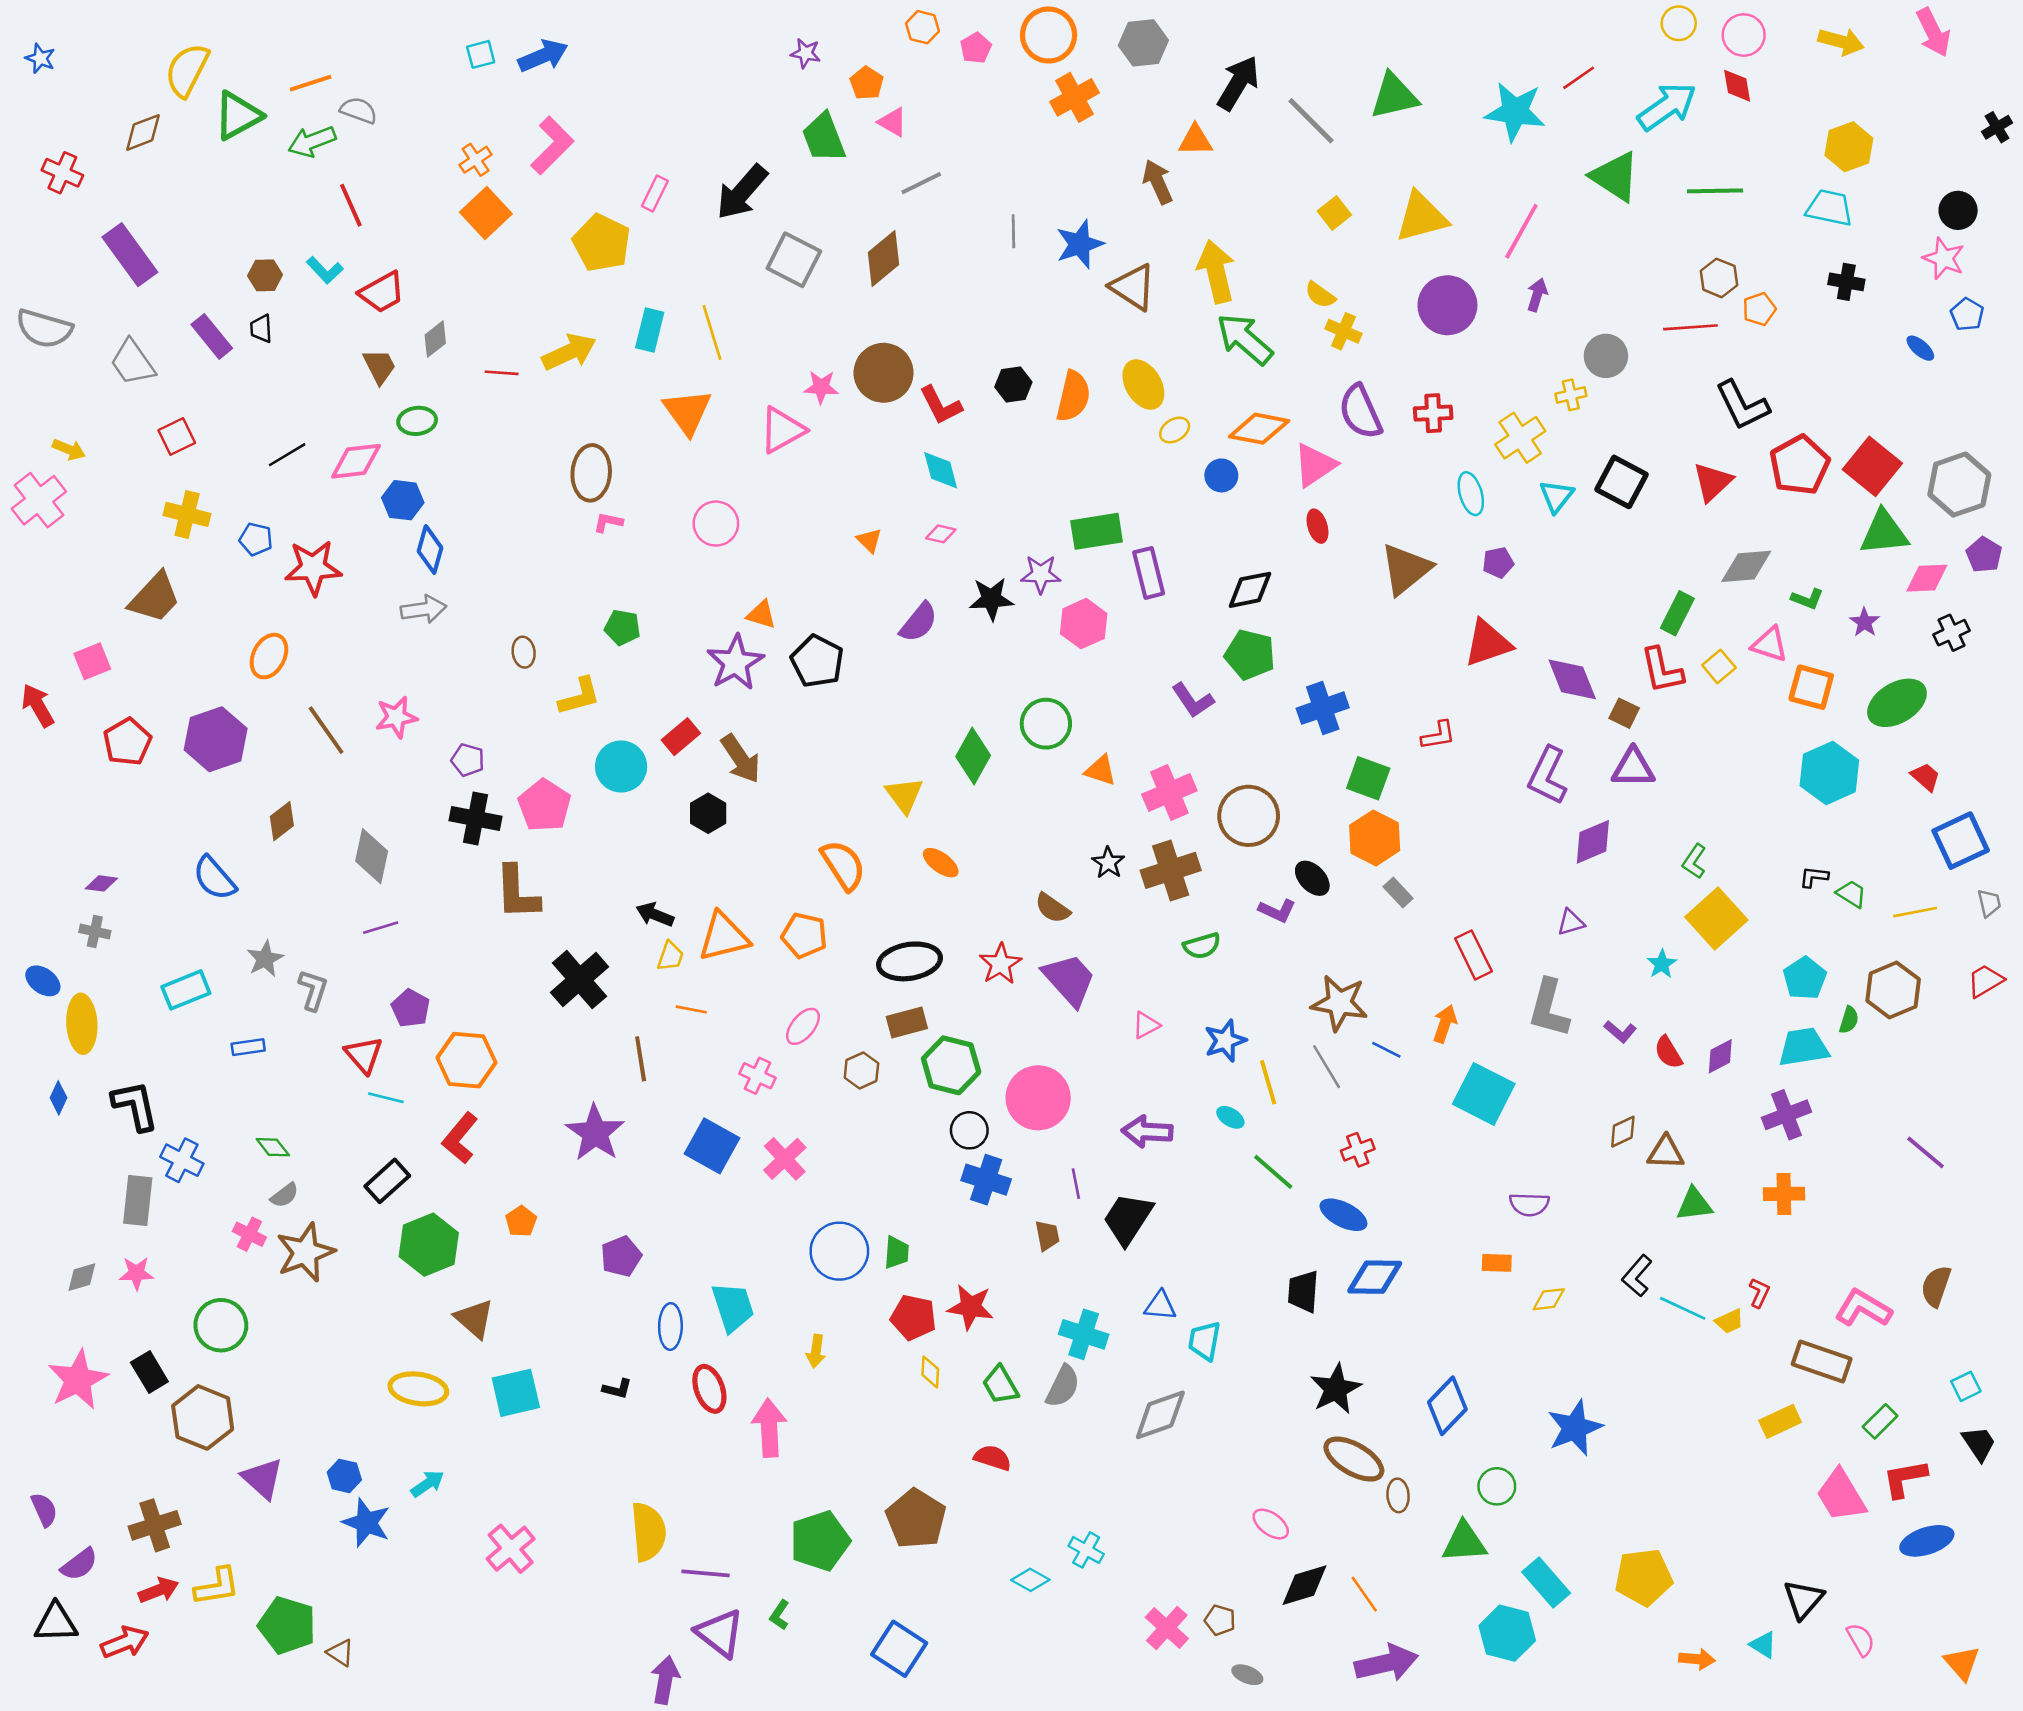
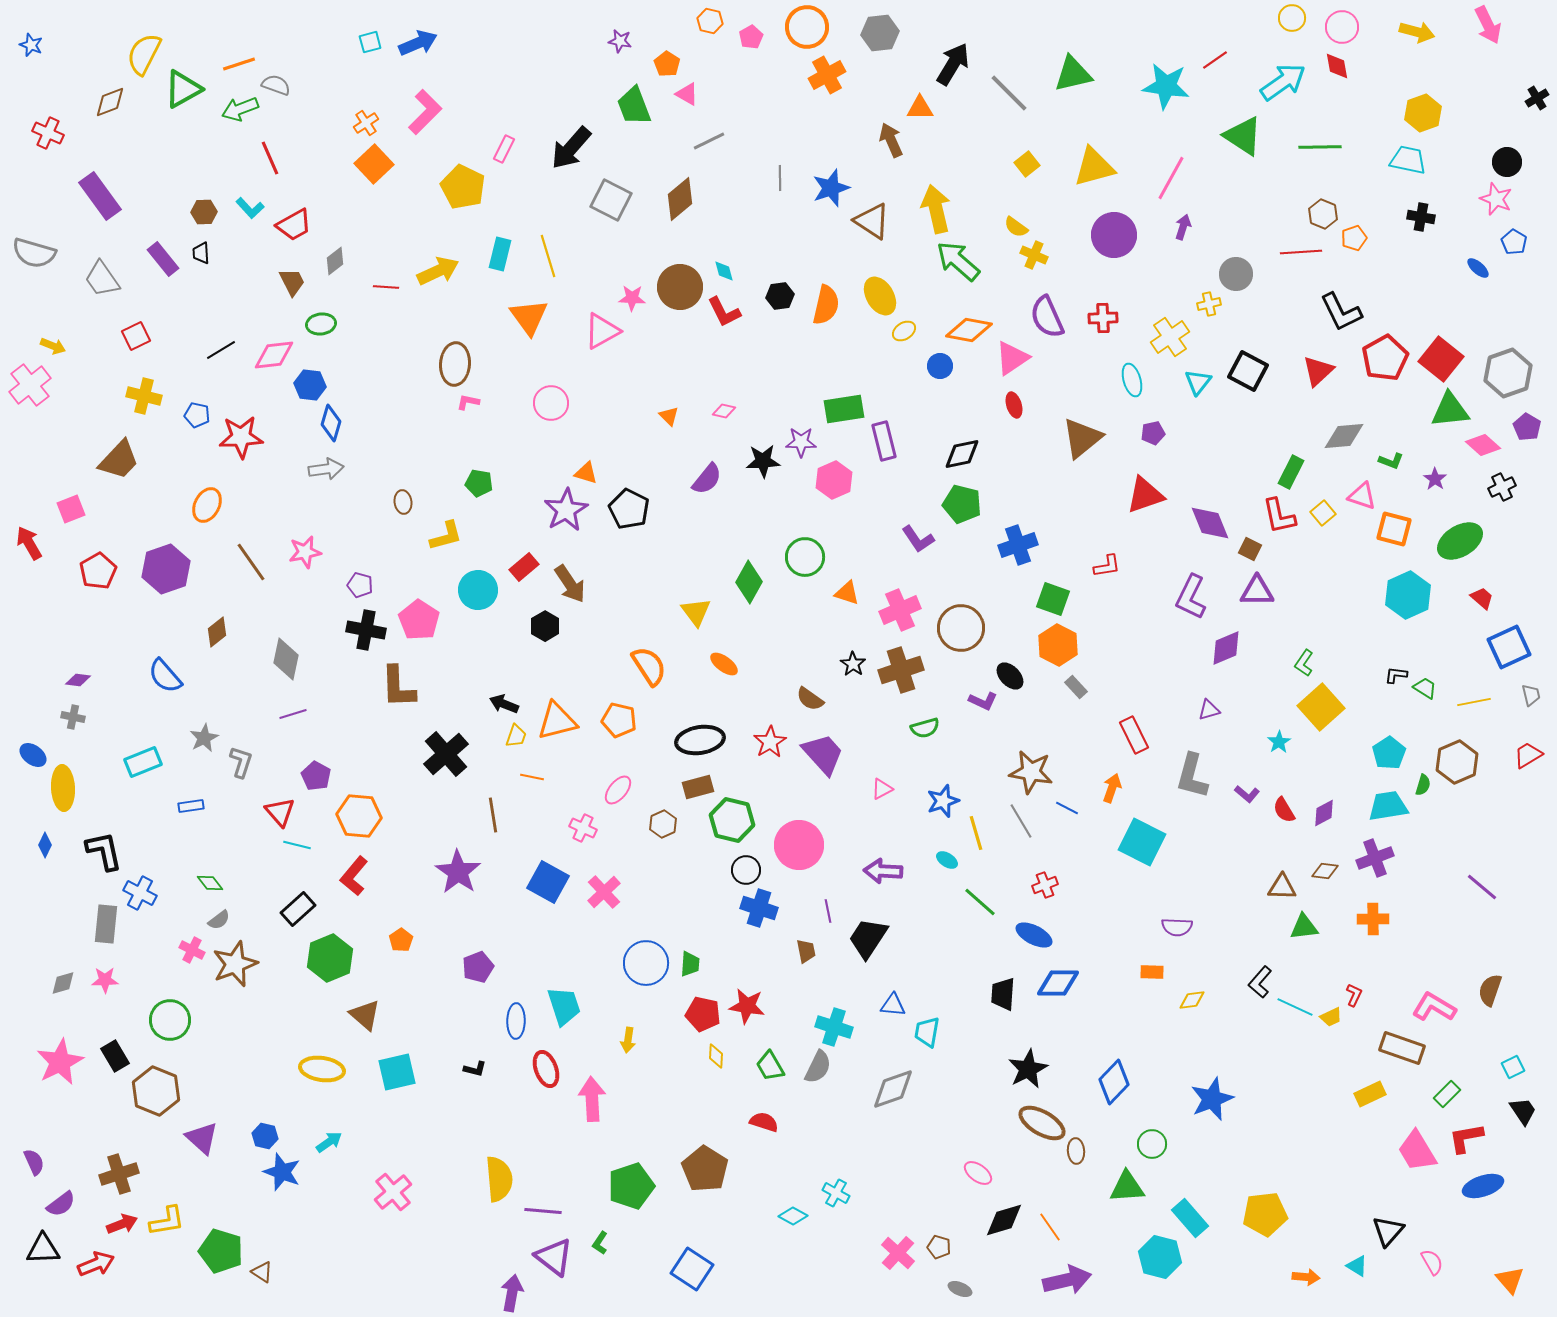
cyan diamond: (941, 470) -> (724, 271), moved, size x0.7
pink diamond: (1927, 578) -> (1483, 445), turned 44
brown diamond: (1623, 1132) -> (1325, 871), moved, turned 32

